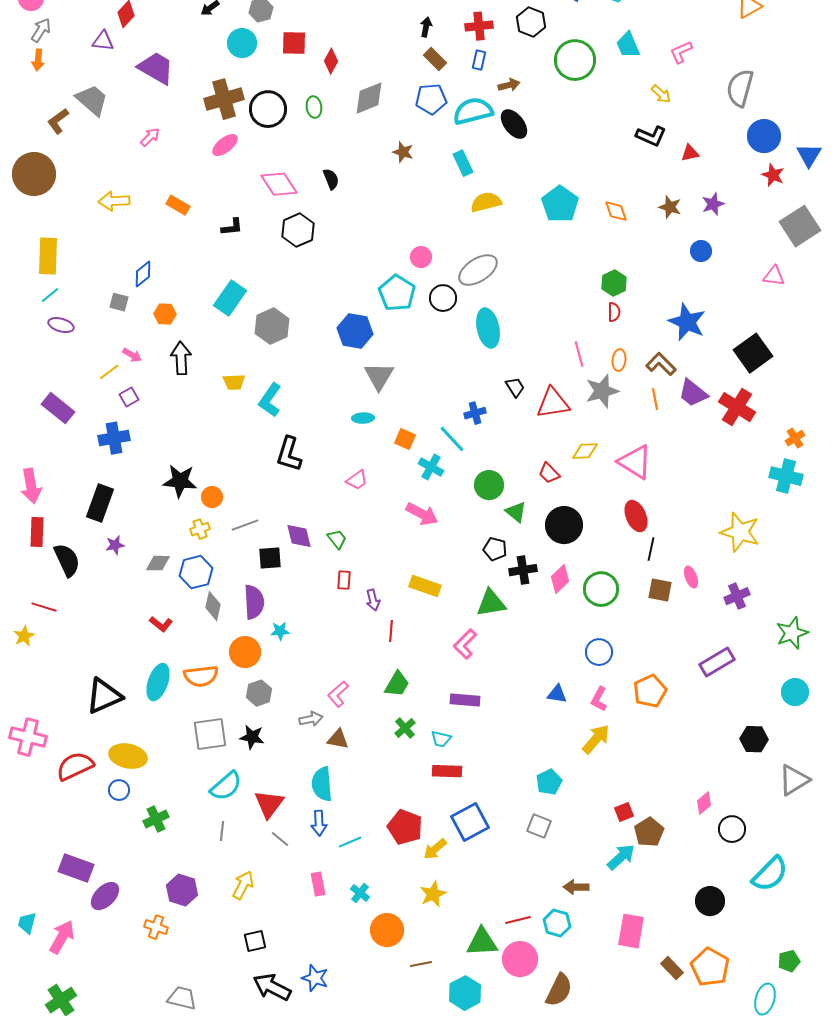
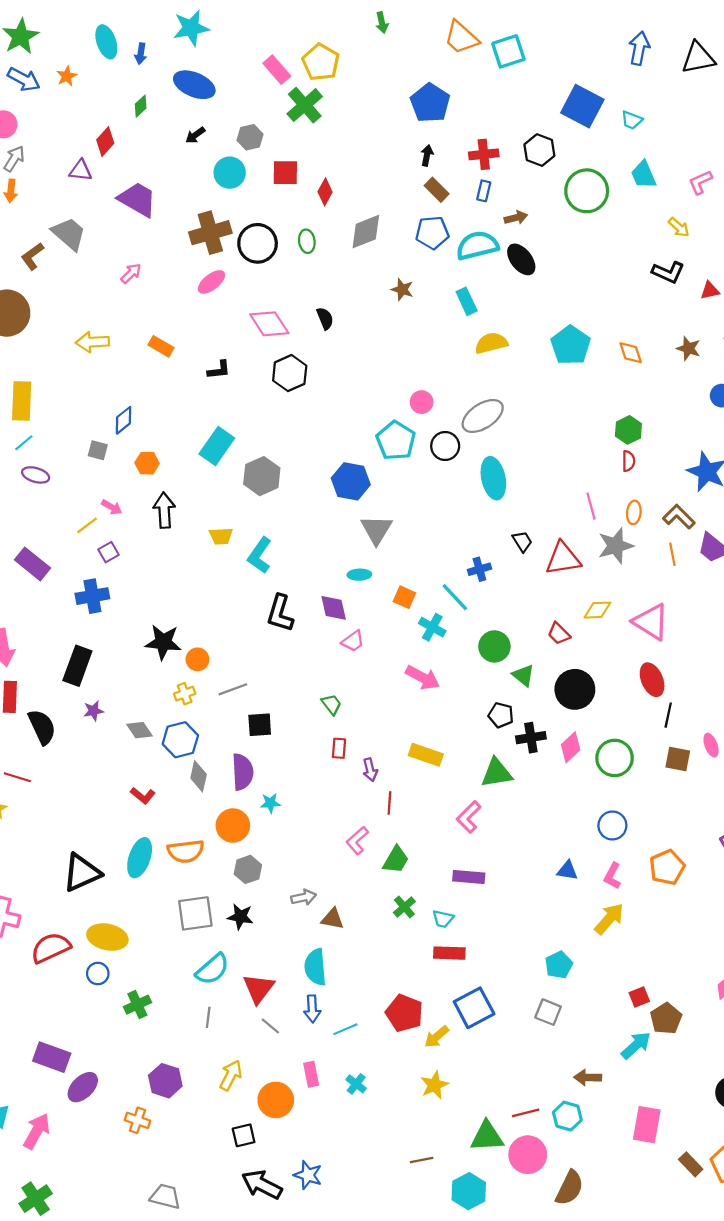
purple diamond: (299, 536) -> (334, 608), moved
gray diamond: (158, 563) -> (140, 730), turned 55
pink L-shape: (338, 694) -> (357, 841), moved
orange circle: (387, 930) -> (276, 1100), moved

